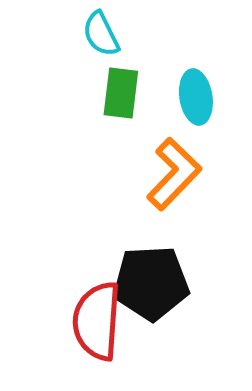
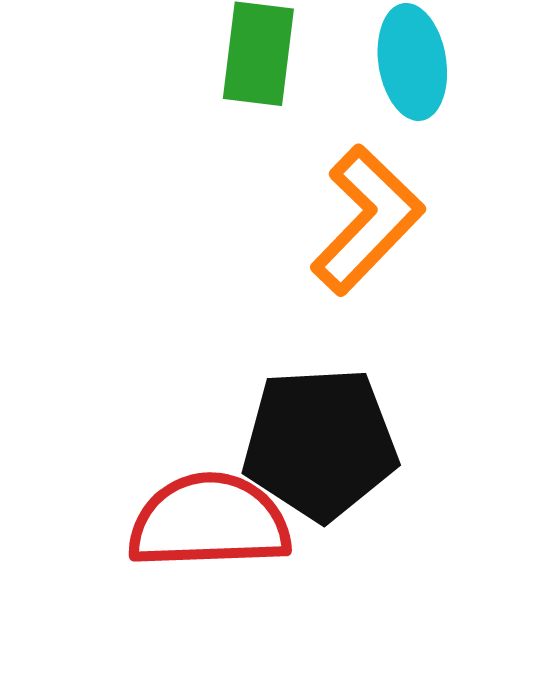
red semicircle: (97, 321) -> (209, 521), turned 84

